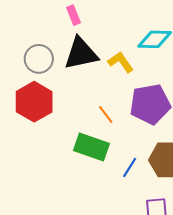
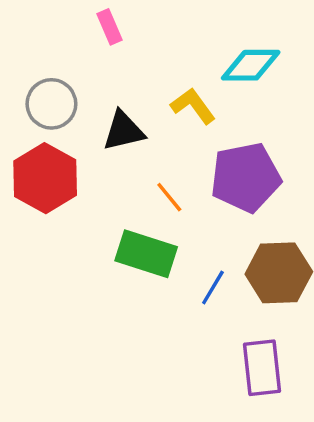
black triangle: (81, 54) -> (124, 131), moved, size x0.7

